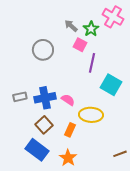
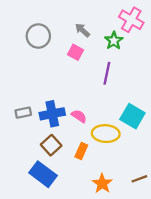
green star: (91, 29) -> (114, 41), moved
pink square: (80, 45) -> (75, 52), moved
gray circle: (43, 50) -> (38, 36), moved
cyan square: (111, 85) -> (132, 116), moved
orange star: (68, 158) -> (102, 184), moved

